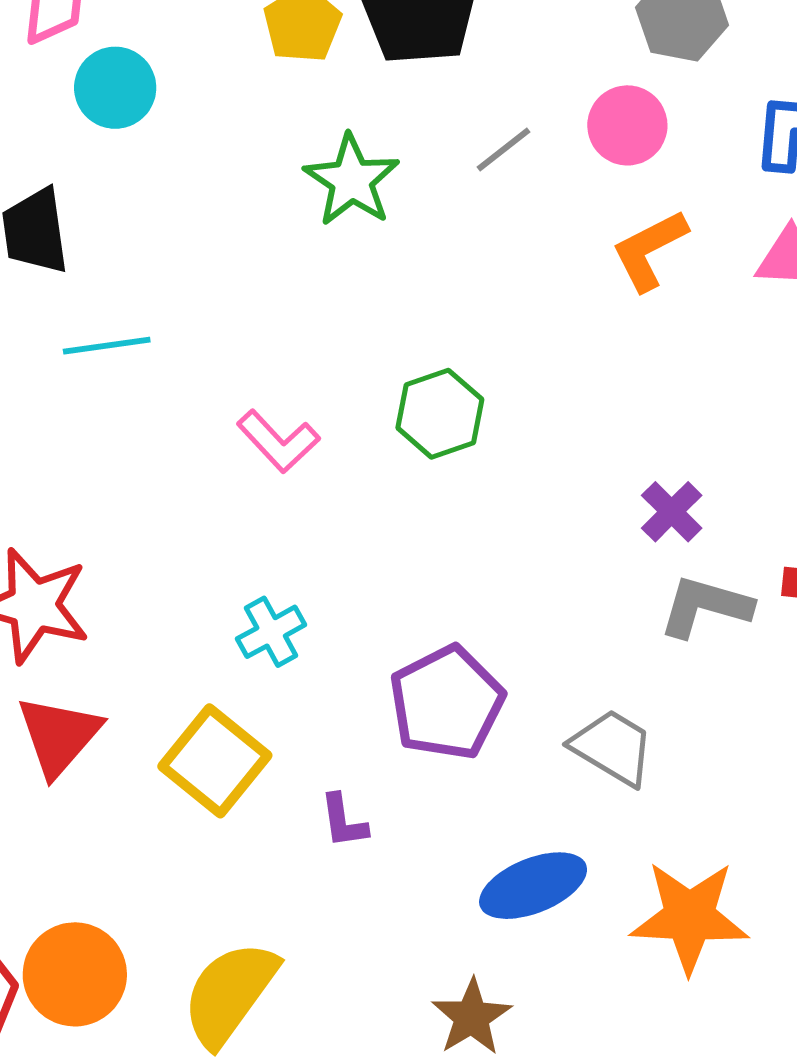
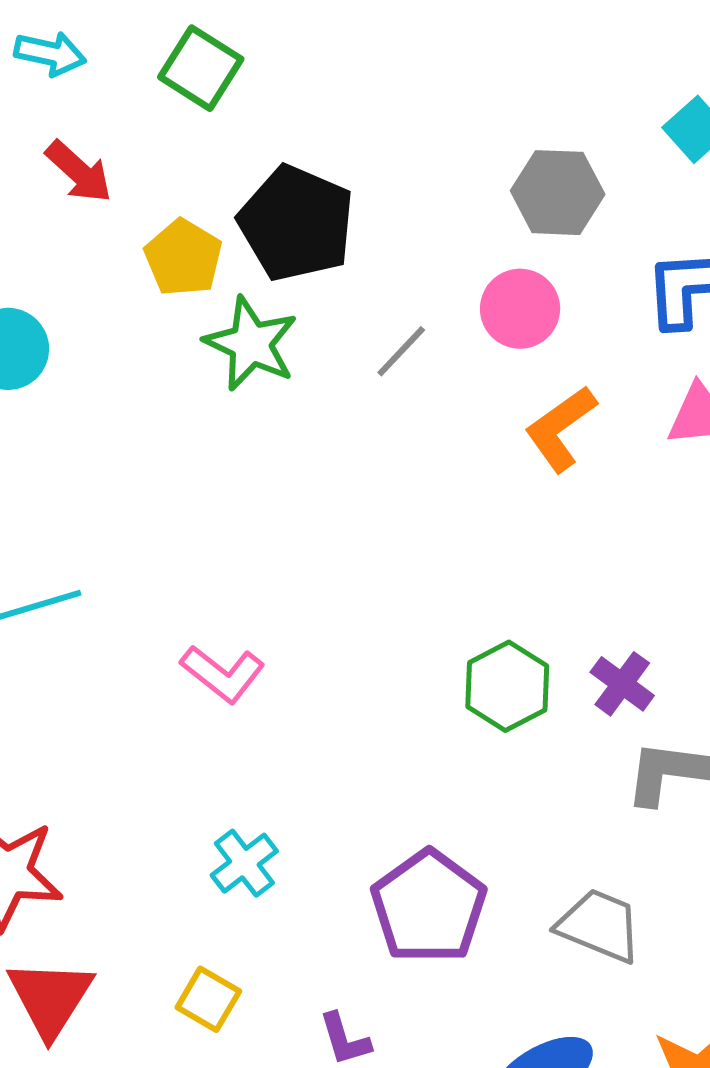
green star: (352, 180) -> (251, 344), moved
green hexagon: (440, 414) -> (507, 686), moved
yellow square: (215, 761) -> (208, 999), size x0.6

